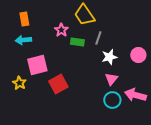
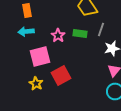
pink star: (61, 30) -> (58, 35), moved
yellow star: (19, 83) -> (36, 83), moved

